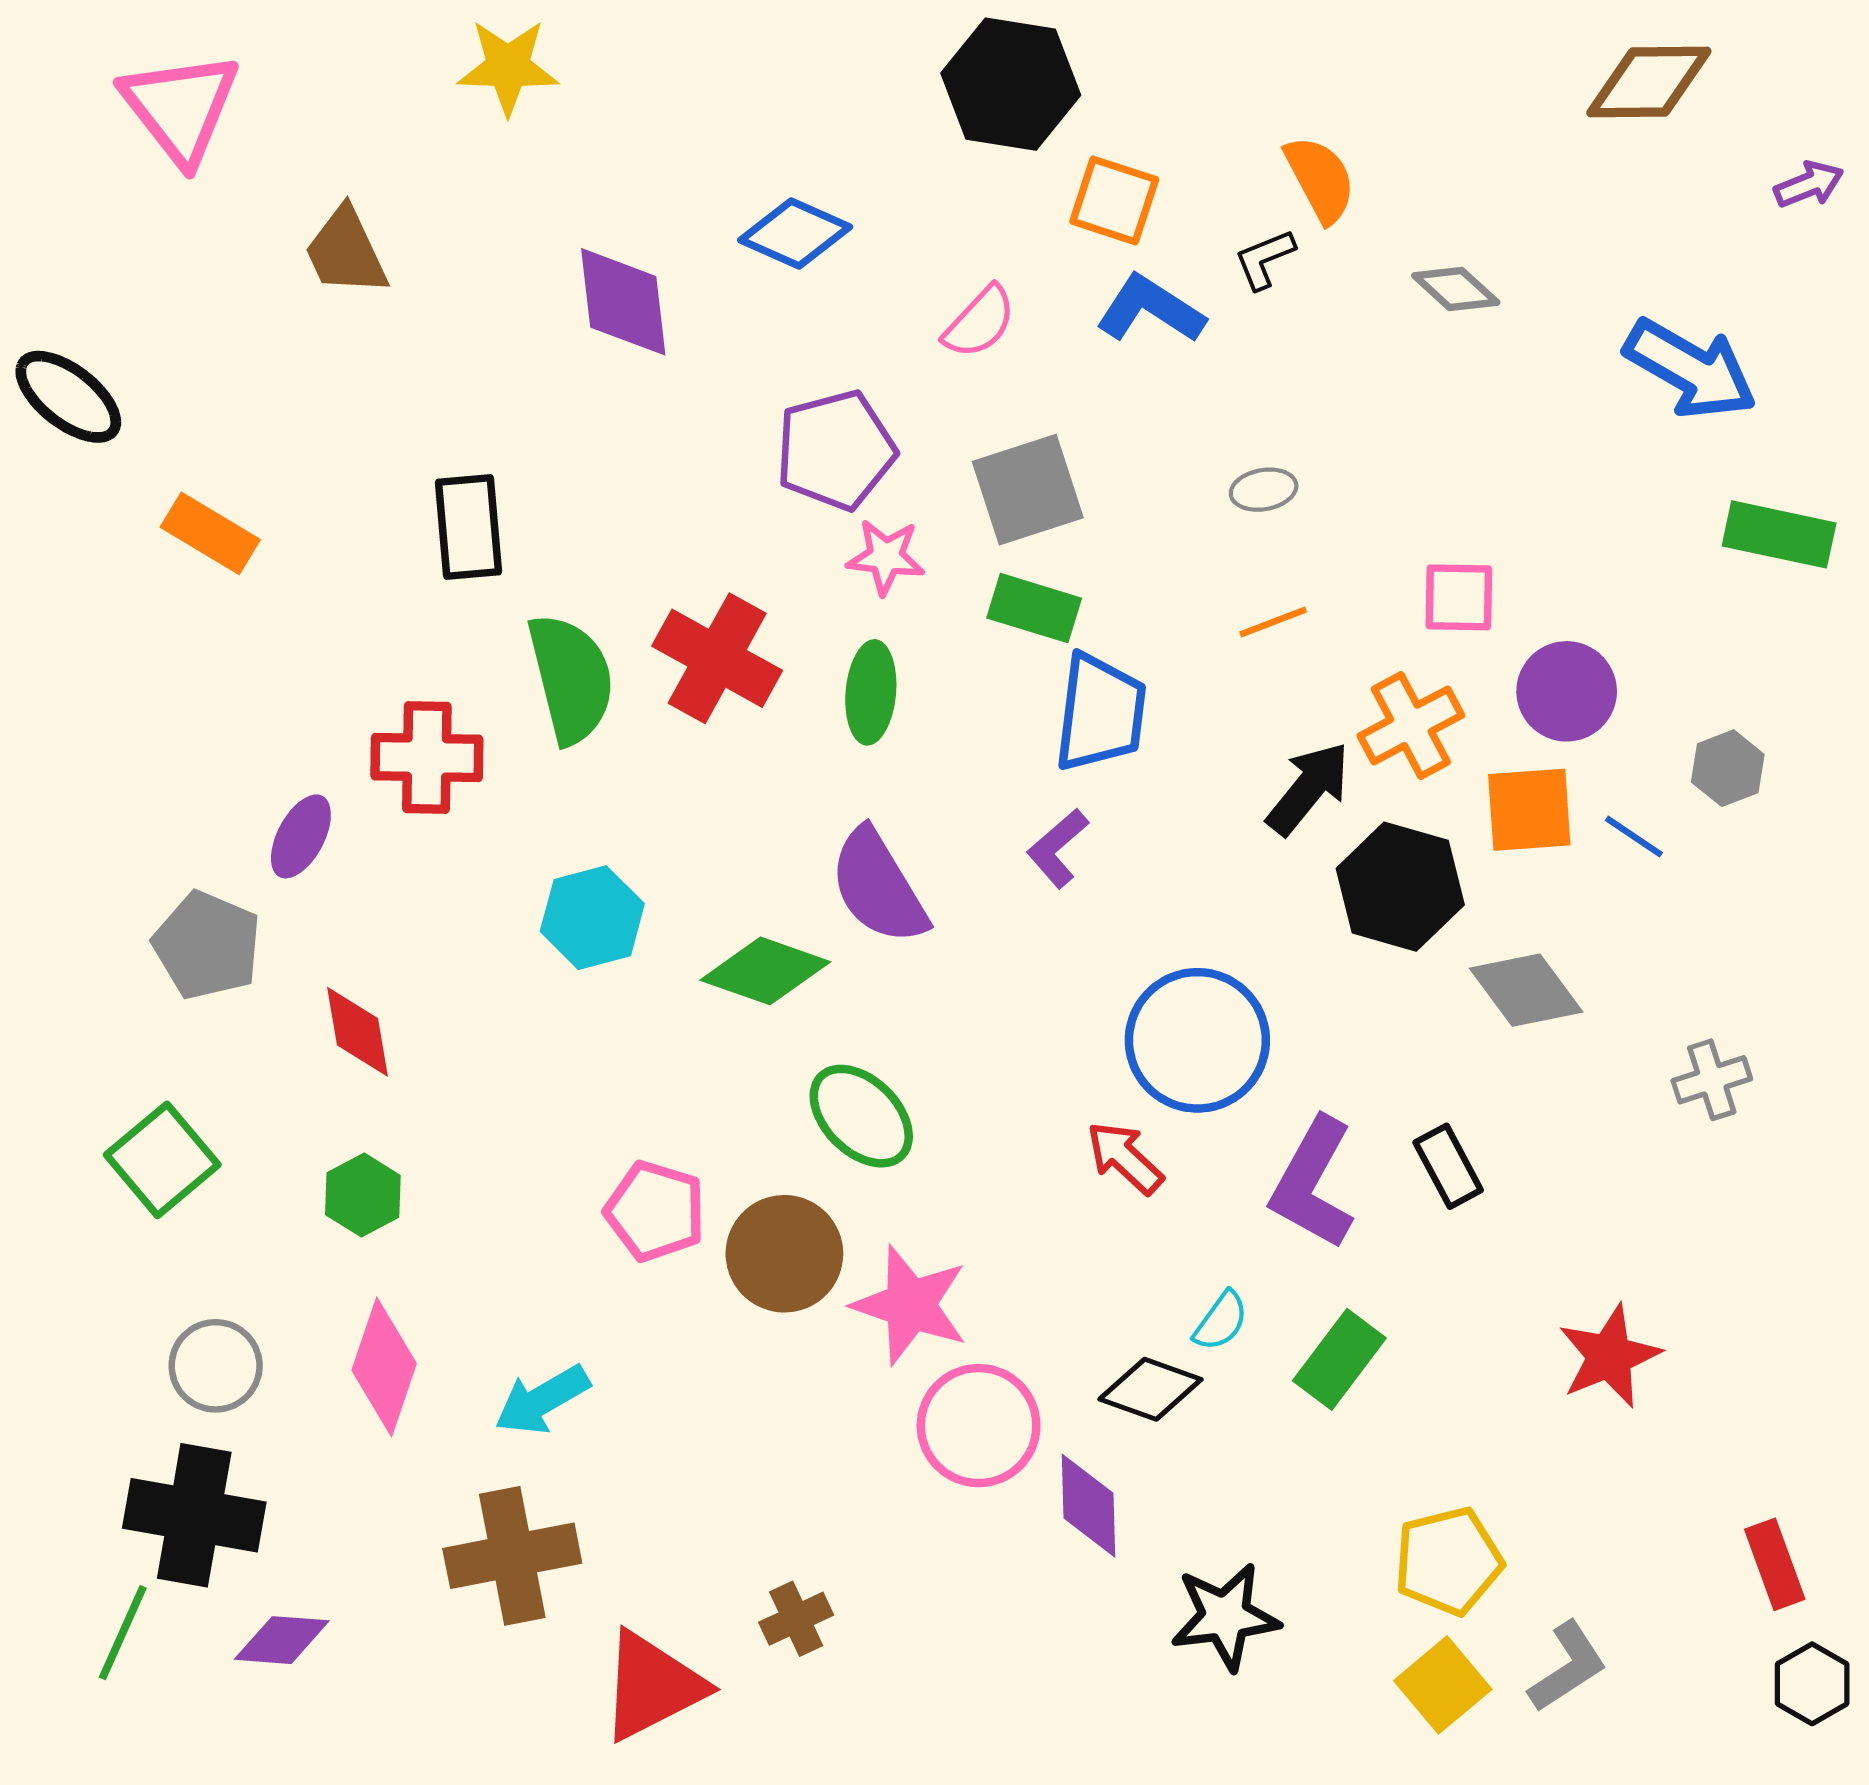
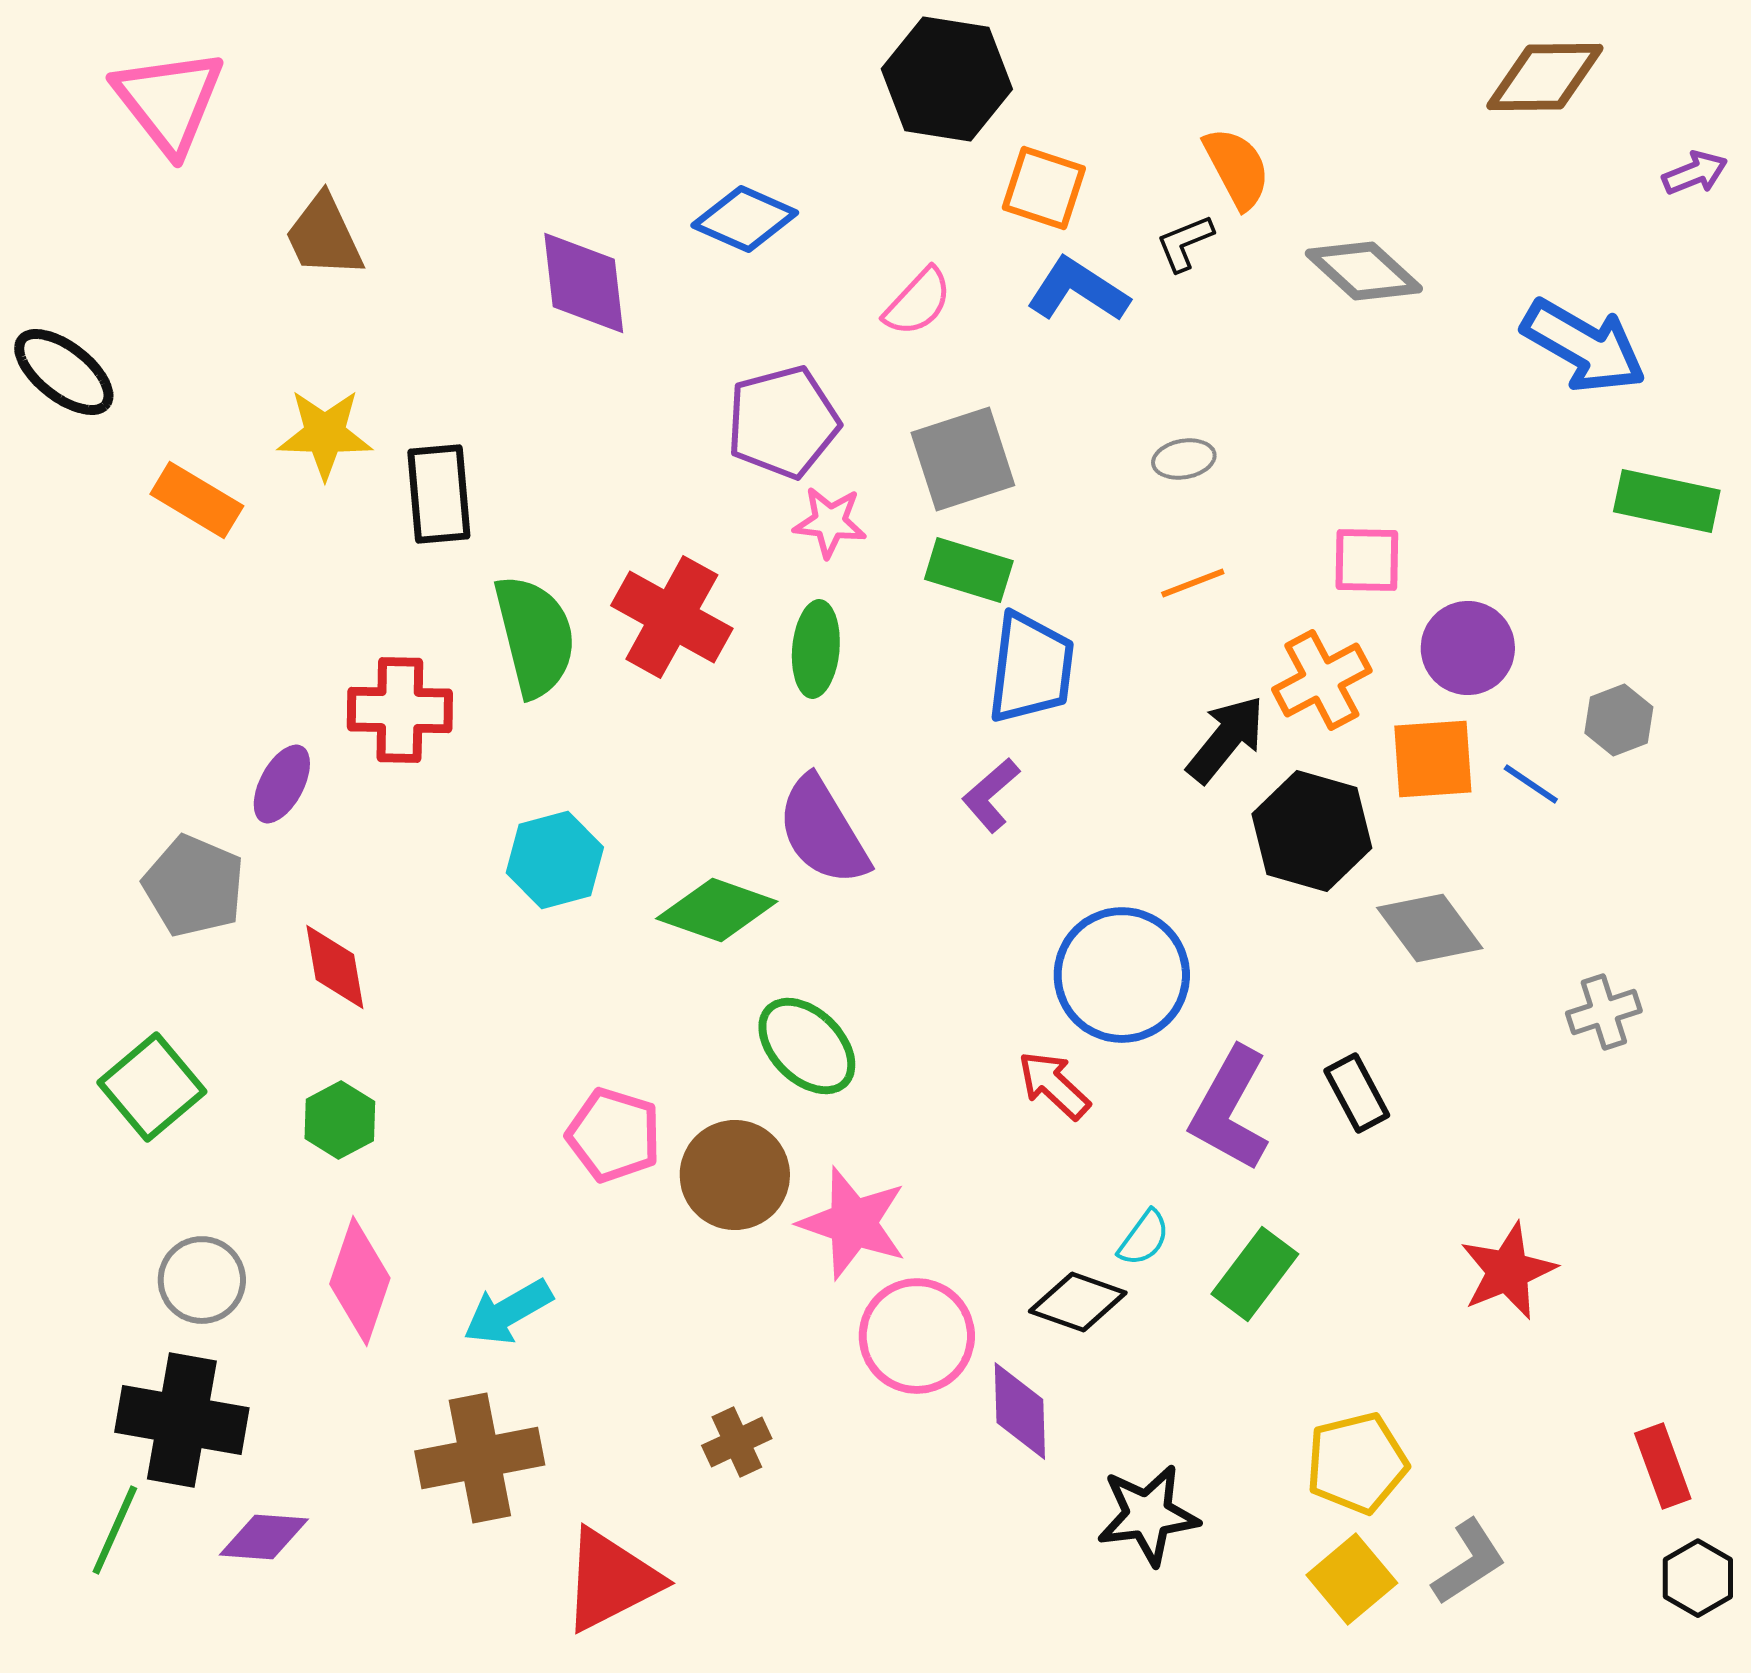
yellow star: (508, 67) -> (325, 434), moved
gray diamond: (1456, 289) -> (1364, 271), size x1.4
brown cross: (796, 1619) -> (737, 1442), moved

